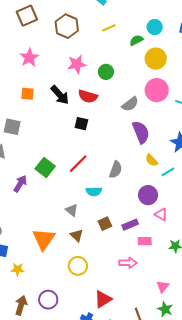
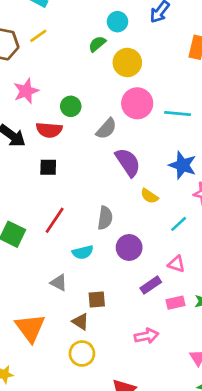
yellow line: (109, 28) -> (38, 36), moved
green circle: (106, 72) -> (71, 106), moved
cyan line: (168, 172) -> (179, 224), moved
purple circle: (148, 195) -> (129, 247), moved
brown square: (105, 224) -> (97, 300), moved, turned 32
purple rectangle: (130, 225) -> (151, 285), moved
brown triangle: (77, 235) -> (81, 322), moved
pink rectangle: (145, 241) -> (176, 303), moved

